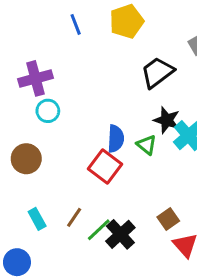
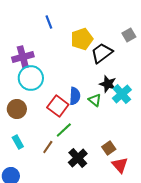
yellow pentagon: (127, 21) -> (82, 39), moved
cyan circle: (48, 111) -> (31, 78), size x1.6
red square: (105, 166) -> (58, 106), moved
cyan rectangle: (37, 219) -> (18, 142), moved
green line: (99, 230) -> (64, 130), moved

